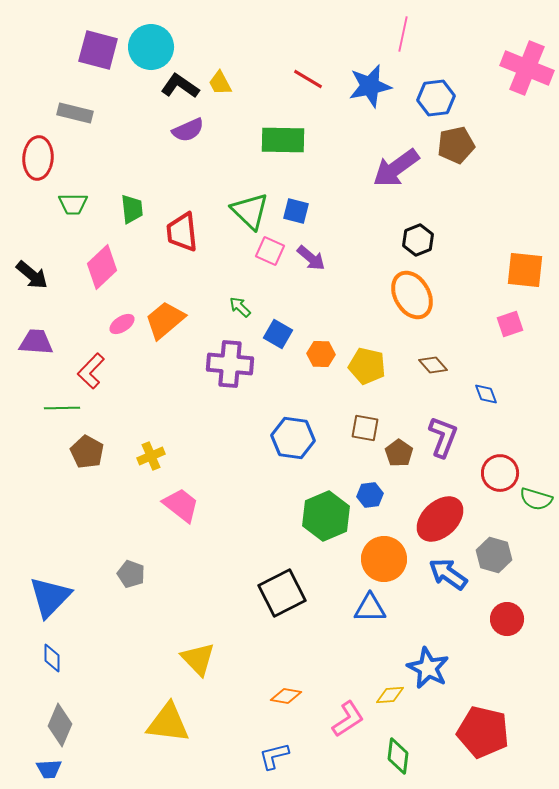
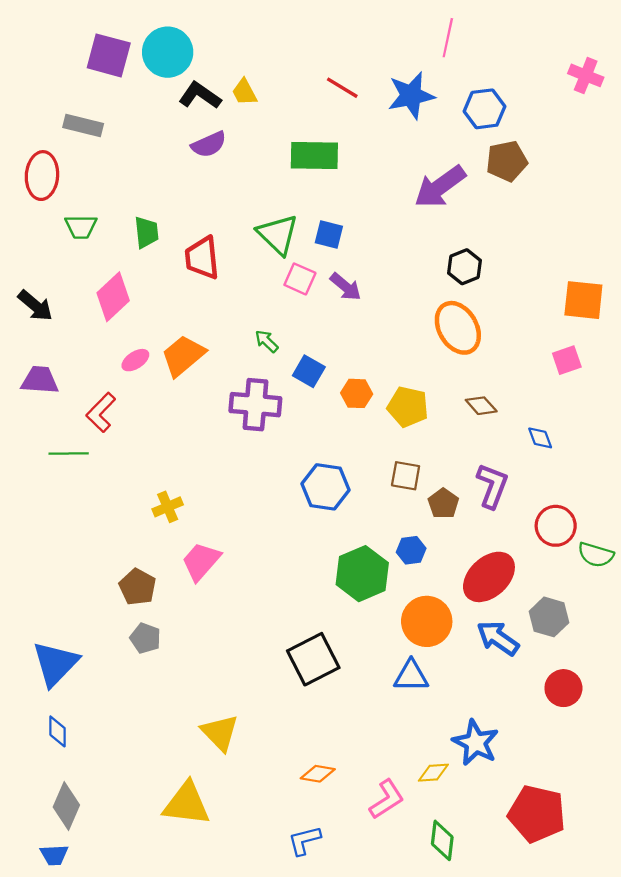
pink cross: (527, 68) -> (586, 75), size x0.6
brown pentagon: (87, 452) -> (138, 587), moved
pink trapezoid: (181, 505) -> (201, 561), turned -87

